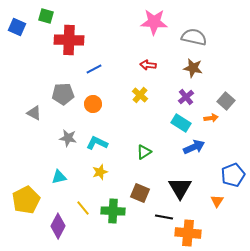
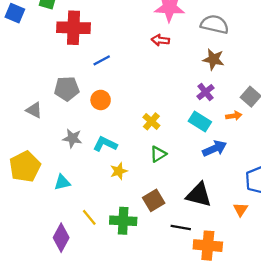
red arrow: (148, 65) -> (160, 40), moved
yellow cross: (140, 95) -> (151, 121), moved
yellow star: (100, 172) -> (119, 171), moved
black triangle: (180, 188) -> (199, 195), turned -45
brown square: (140, 193) -> (154, 200), turned 36
yellow pentagon: (26, 200) -> (25, 167), moved

